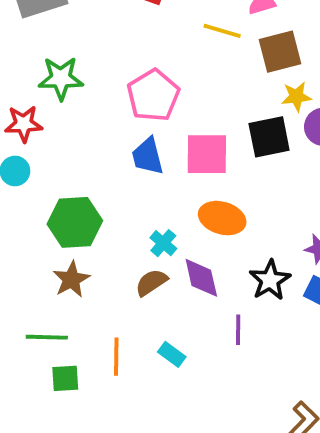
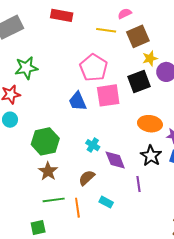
pink pentagon: (153, 95) -> (94, 68), moved
orange ellipse: (222, 218) -> (150, 124), moved
brown semicircle: (151, 282) -> (87, 178), moved
green line: (47, 337) -> (54, 200), moved
green square: (65, 378) -> (38, 227), moved

